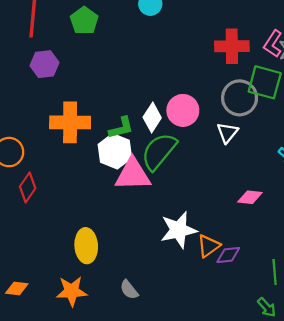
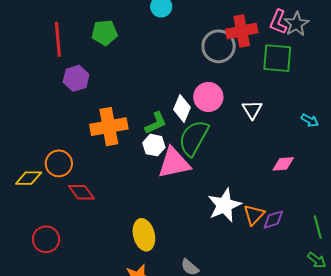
green pentagon: (84, 21) -> (105, 33), turned -30
gray circle: (240, 98) -> (219, 46), moved
white hexagon: (115, 151) -> (154, 145), size x0.7
red diamond: (28, 187) -> (81, 192), turned -60

